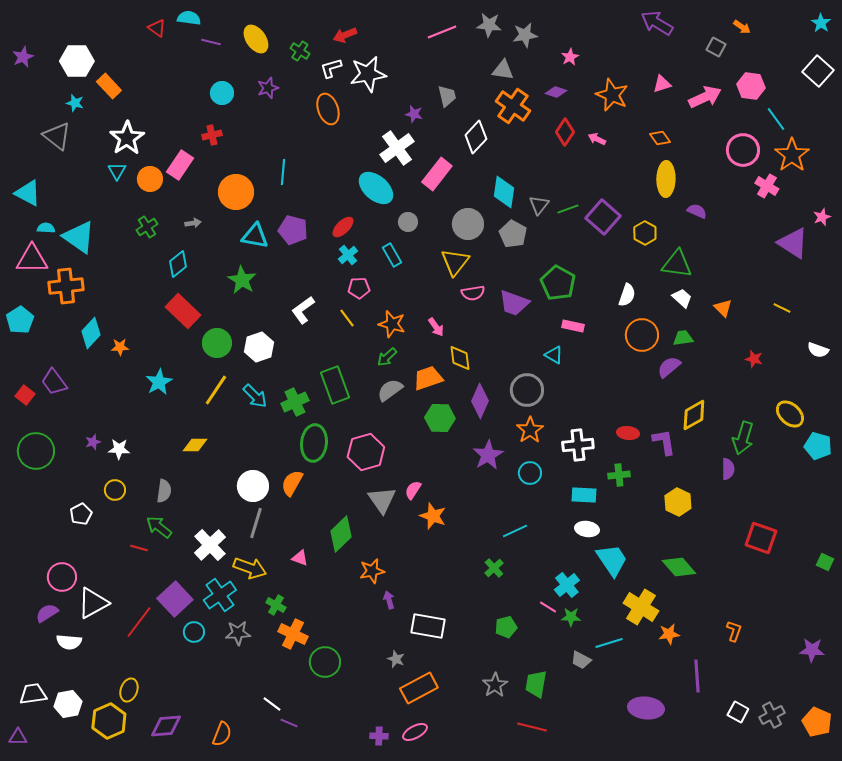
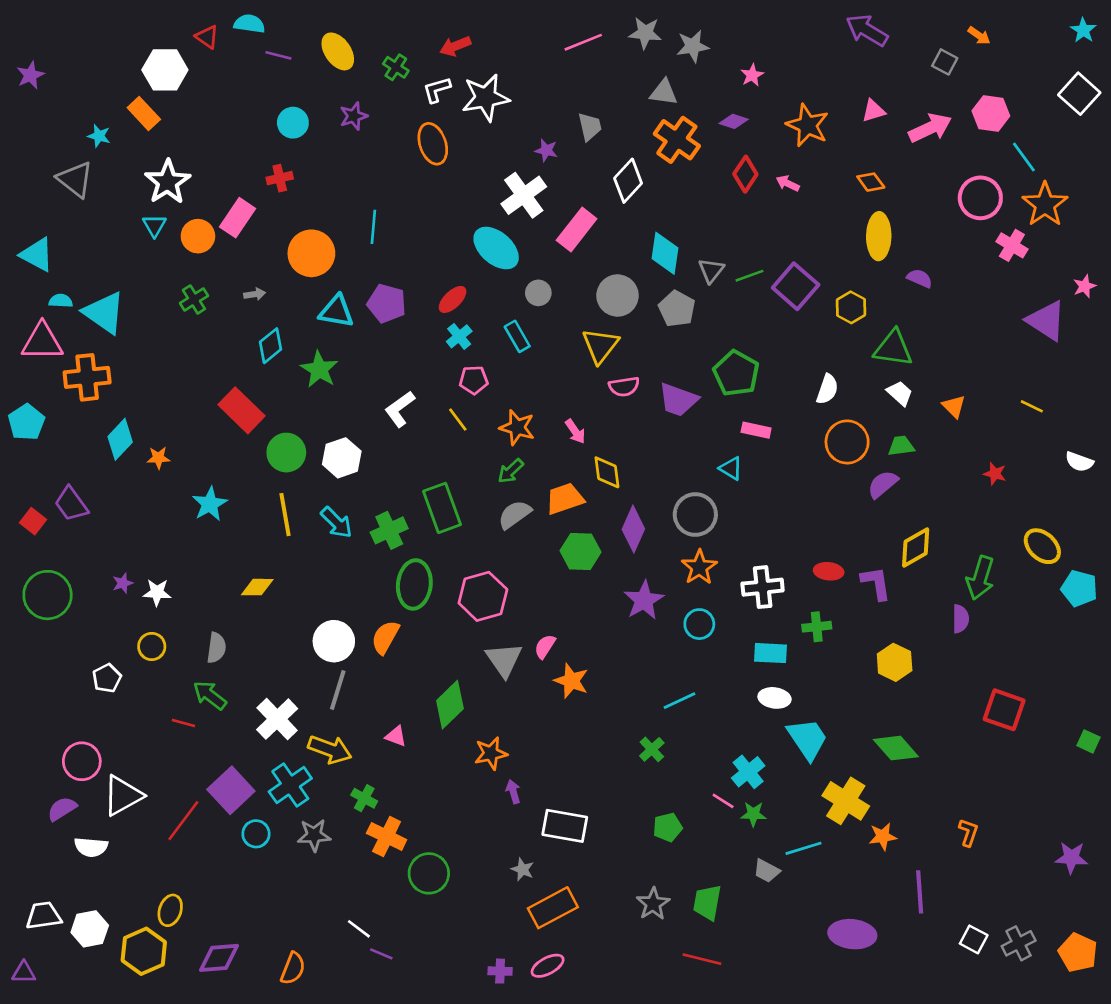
white hexagon: (77, 61) -> (165, 70), moved
cyan diamond: (178, 264) -> (270, 346), moved
yellow line: (216, 390) -> (285, 515), turned -44

